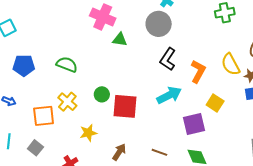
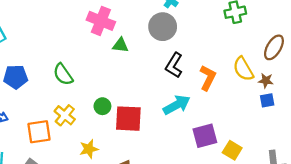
green semicircle: (67, 65) -> (63, 74), turned -145
yellow square: (215, 103) -> (232, 150), moved

